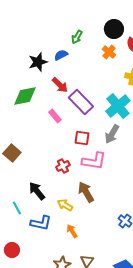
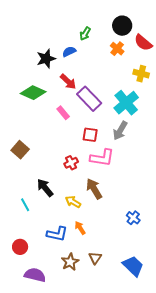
green diamond: (25, 96) -> (33, 93), turned 35
blue L-shape: (41, 223) -> (57, 234), moved

